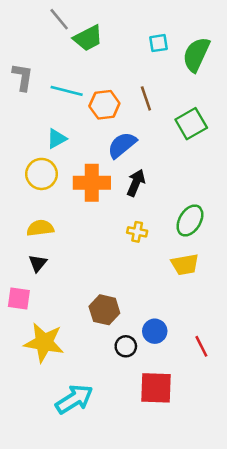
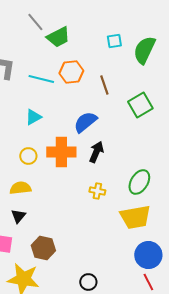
orange hexagon: (104, 105) -> (71, 72), moved
yellow circle: (42, 174) -> (28, 156), moved, size x0.7
yellow trapezoid: (185, 265) -> (135, 217), size x1.4
brown hexagon: (104, 310) -> (43, 248), moved
blue circle: (155, 331) -> (148, 255), moved, size x1.4

